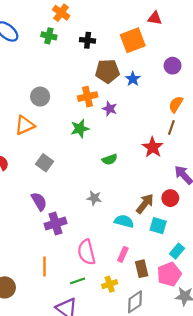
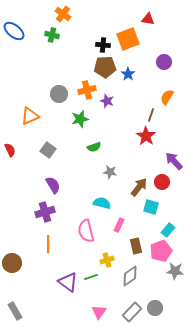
black cross: (88, 40) -> (103, 45), moved
gray circle: (40, 97) -> (59, 94), moved
brown line: (171, 127) -> (151, 115), moved
green semicircle: (110, 159) -> (94, 147), moved
gray star: (94, 198) -> (110, 172), moved
purple semicircle: (39, 201) -> (53, 185), moved
cyan semicircle: (124, 221) -> (102, 203), moved
purple cross: (56, 223) -> (45, 212), moved
pink rectangle: (123, 254) -> (119, 225), moved
green line: (78, 281) -> (91, 277), moved

